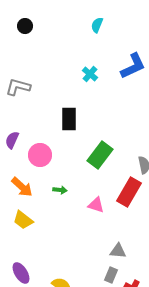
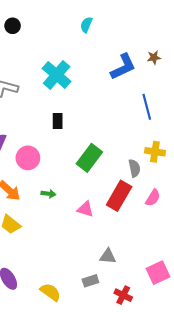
cyan cross: (90, 74) -> (57, 75), moved, size x1.8
black rectangle: (69, 119) -> (58, 121), size x0.7
gray rectangle: (111, 275) -> (90, 281), moved, turned 49

